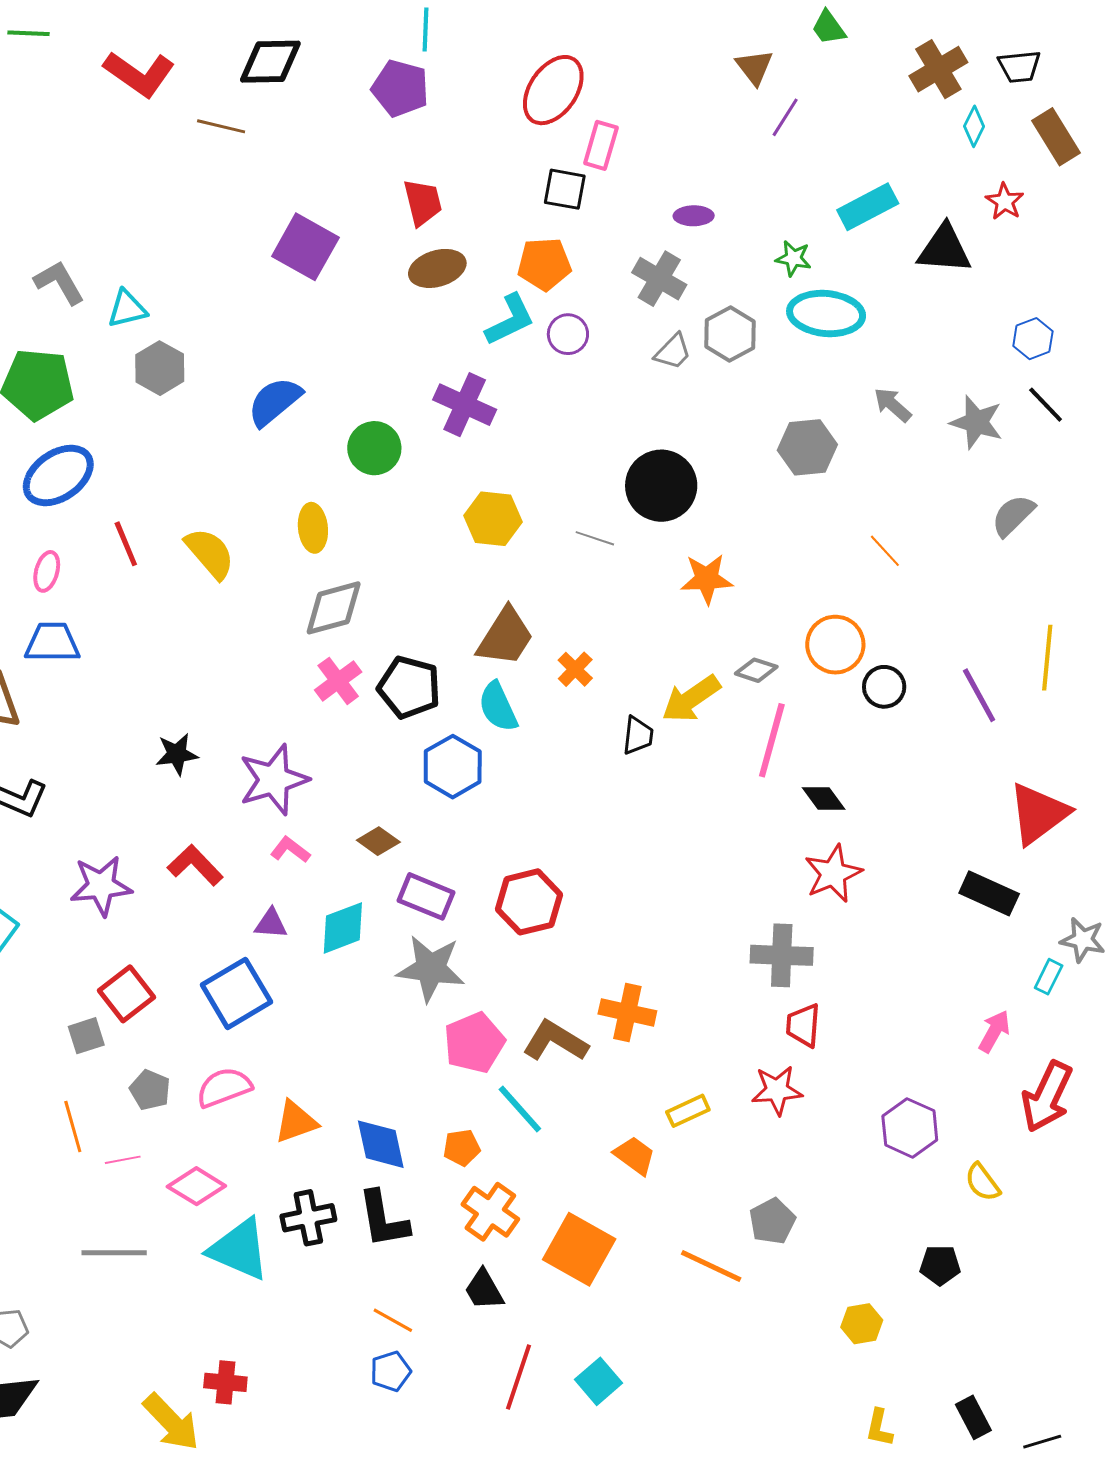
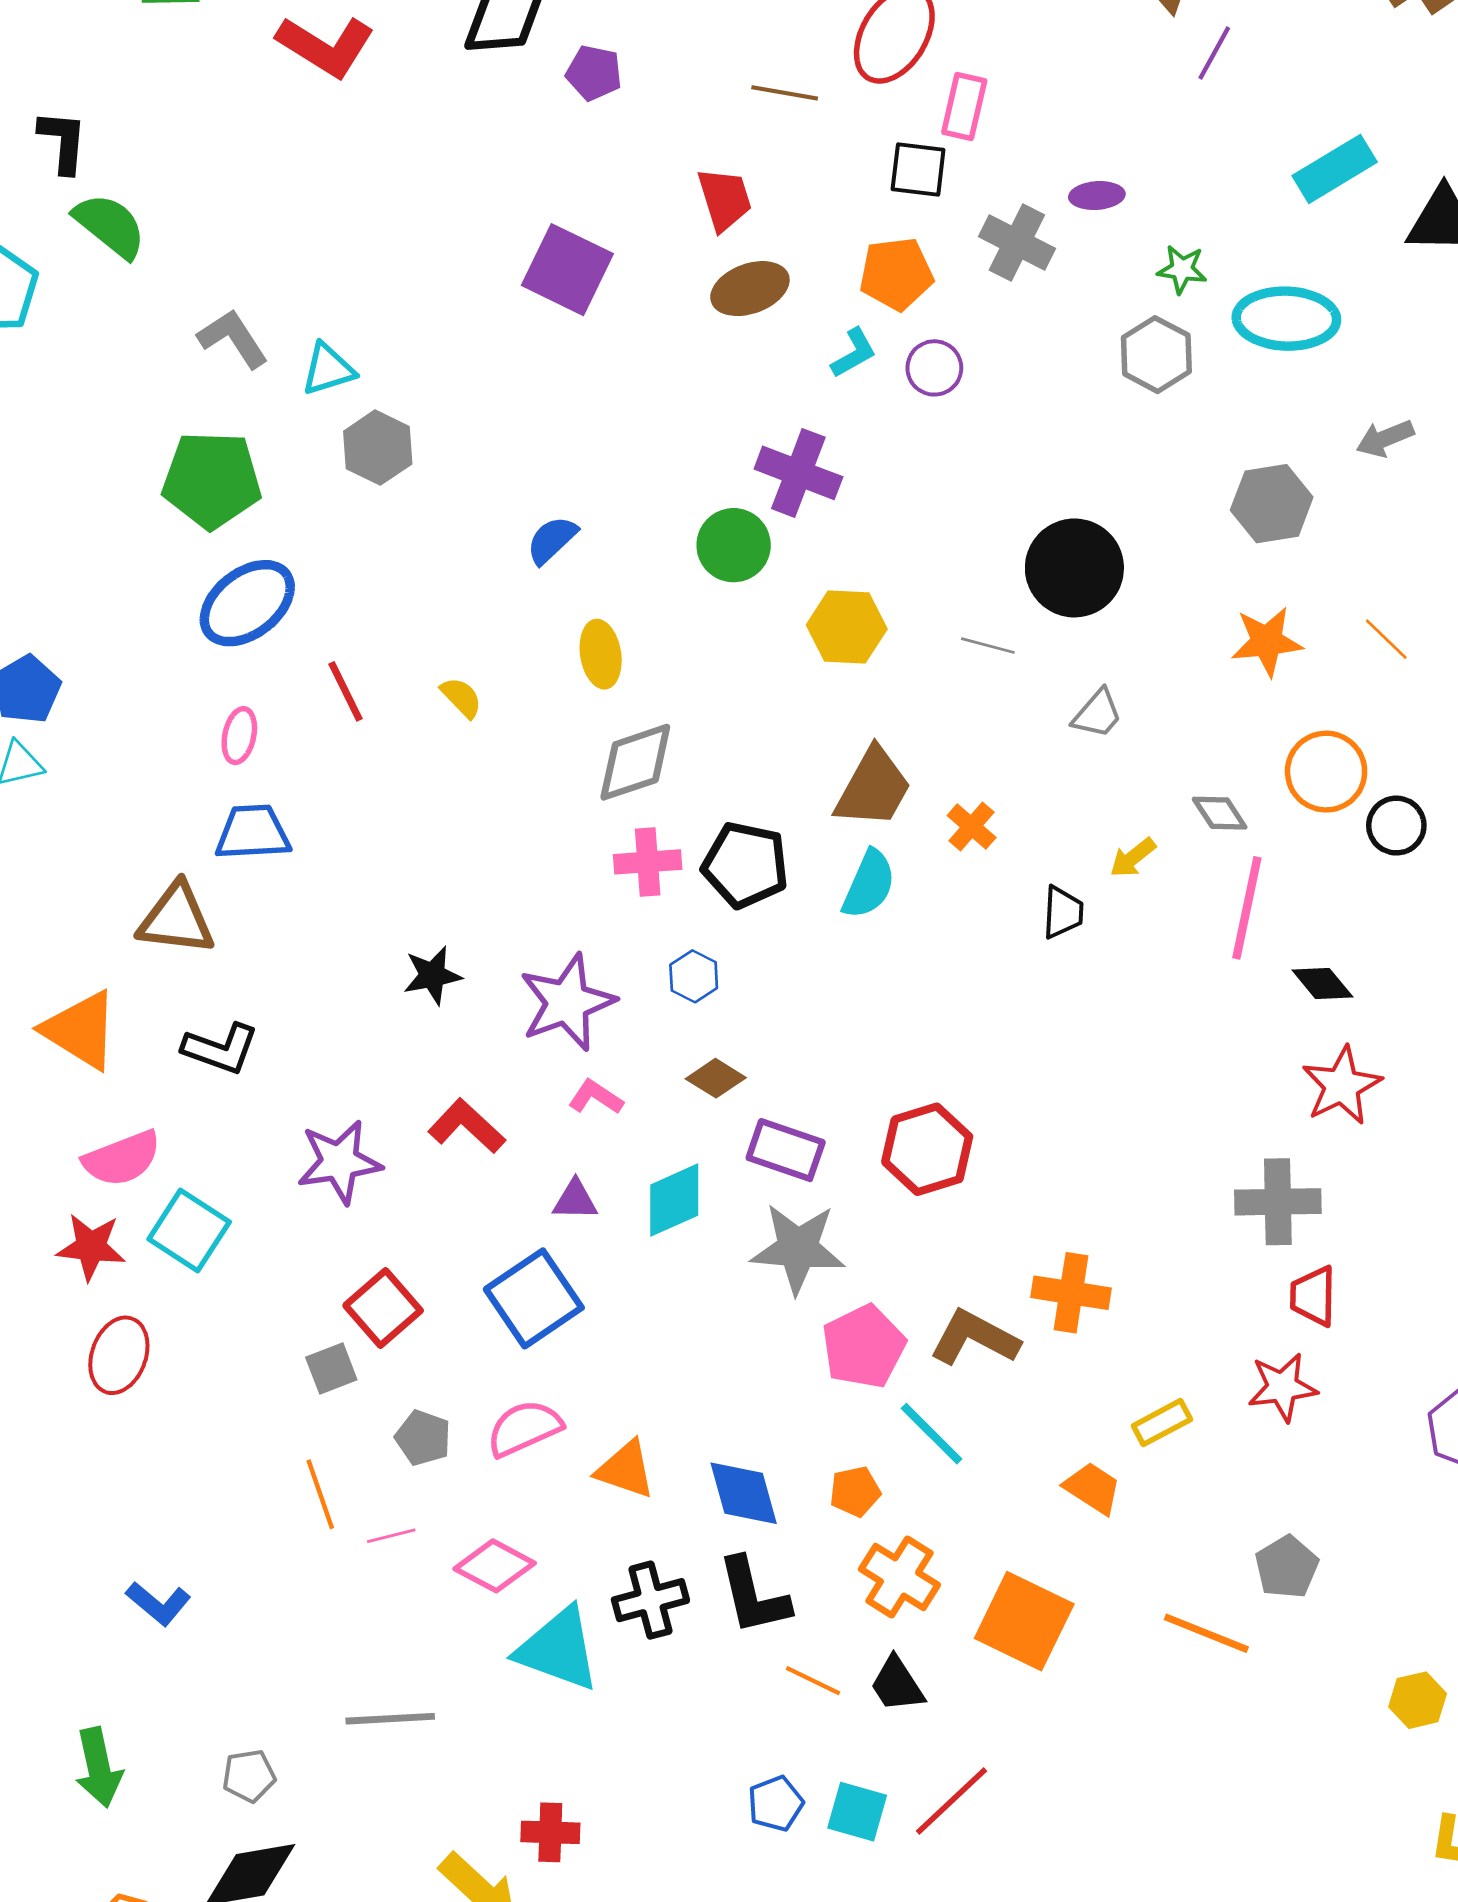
purple pentagon: (400, 88) -> (594, 73), moved, size x0.7
brown line: (221, 126) -> (785, 93), moved
green star: (793, 258) -> (1182, 269), moved
gray cross: (659, 279) -> (1017, 242), moved
cyan L-shape: (510, 320) -> (854, 353), size x0.7
gray trapezoid: (673, 352) -> (1097, 714), moved
blue semicircle: (275, 402) -> (552, 540), moved, size x0.7
gray arrow: (893, 405) -> (1385, 438), turned -60
green circle: (374, 448) -> (734, 545), moved
yellow semicircle: (210, 553) -> (461, 697), size x0.6
orange star: (707, 579) -> (1267, 641), moved
gray diamond: (756, 670) -> (1220, 813), turned 42
pink cross: (338, 681) -> (648, 862), turned 36
yellow arrow: (691, 699) -> (1133, 858), size x0.6
cyan semicircle: (498, 707) -> (869, 884), turned -128
blue hexagon: (453, 767) -> (694, 976), moved, size x0.6
orange triangle: (296, 1122) -> (626, 1469), turned 42
gray line: (114, 1253) -> (390, 1719), moved
orange line: (393, 1320) -> (813, 1681), moved
red line: (519, 1377) -> (951, 1801), turned 32
cyan square: (598, 1381) -> (857, 1812), moved, turned -30

